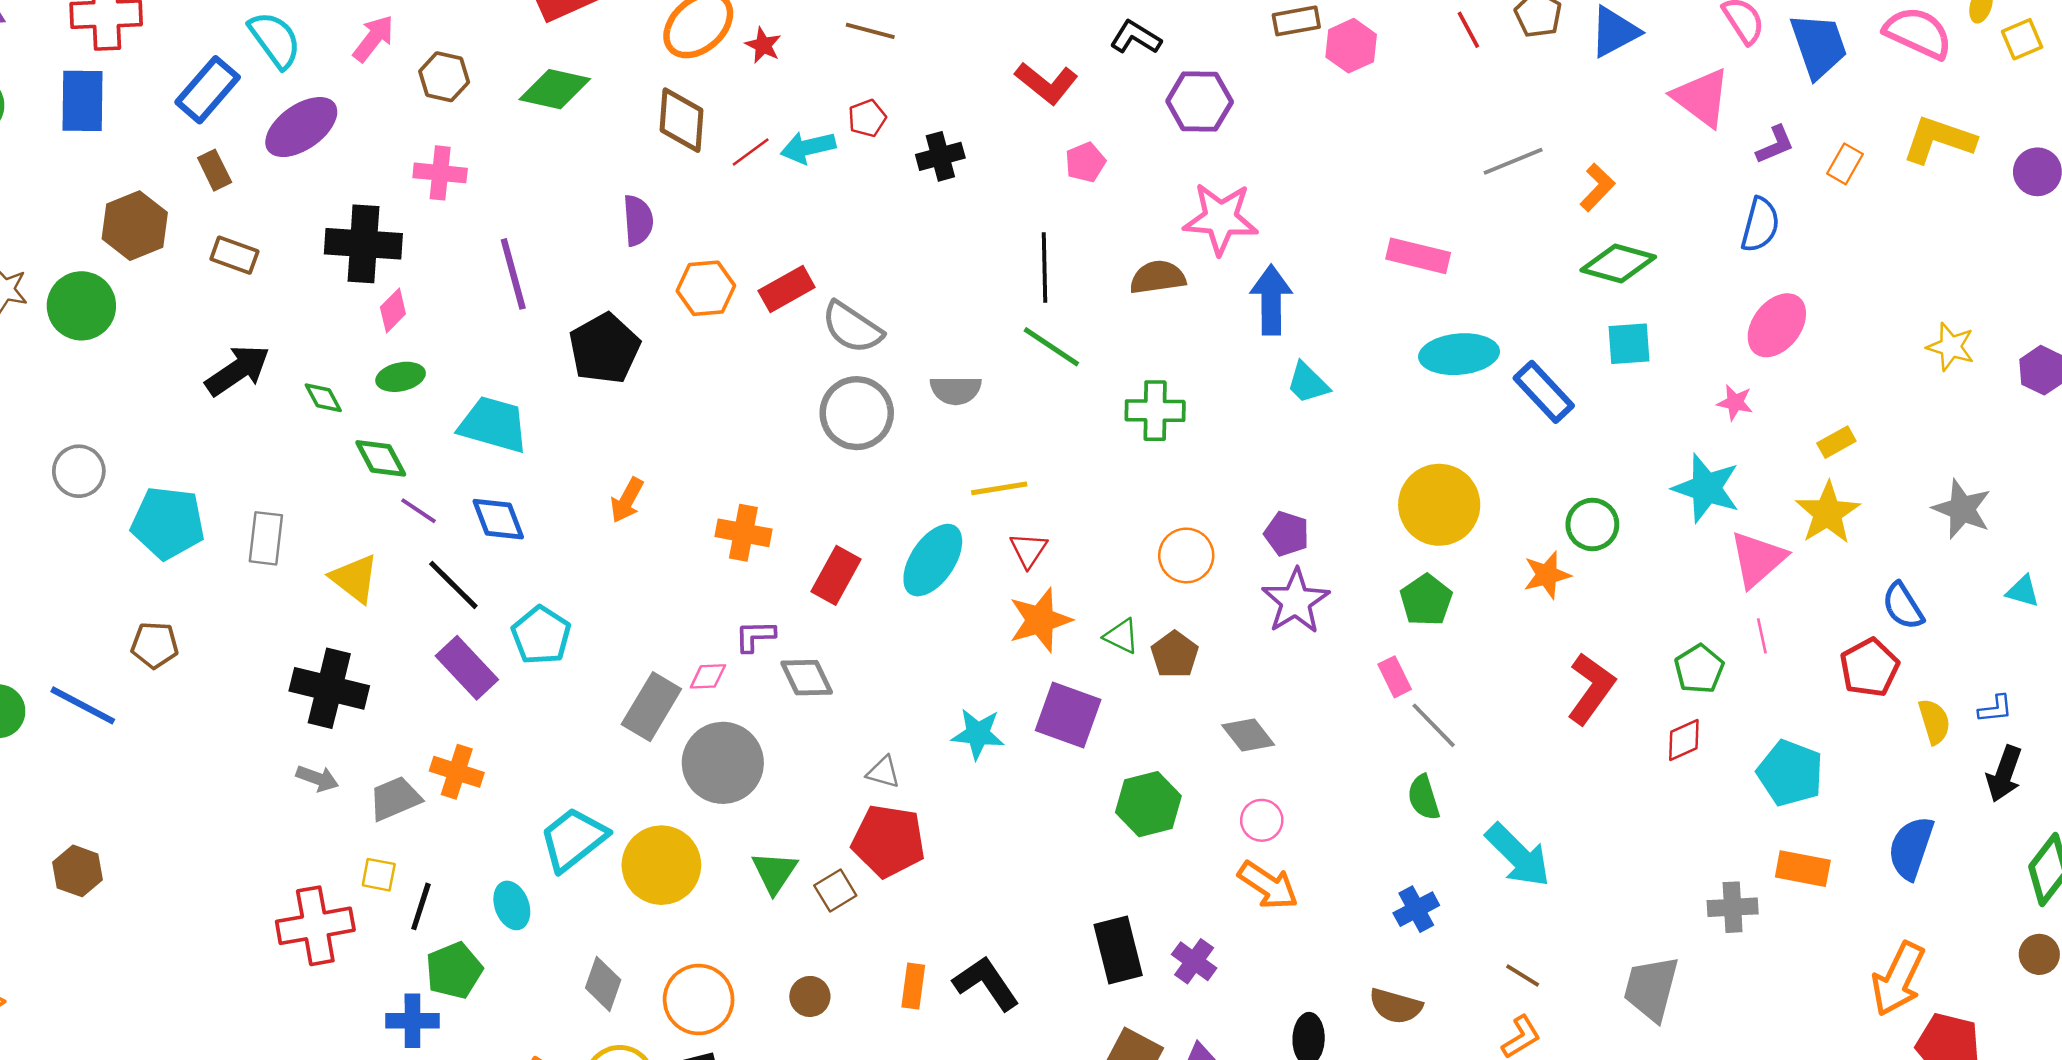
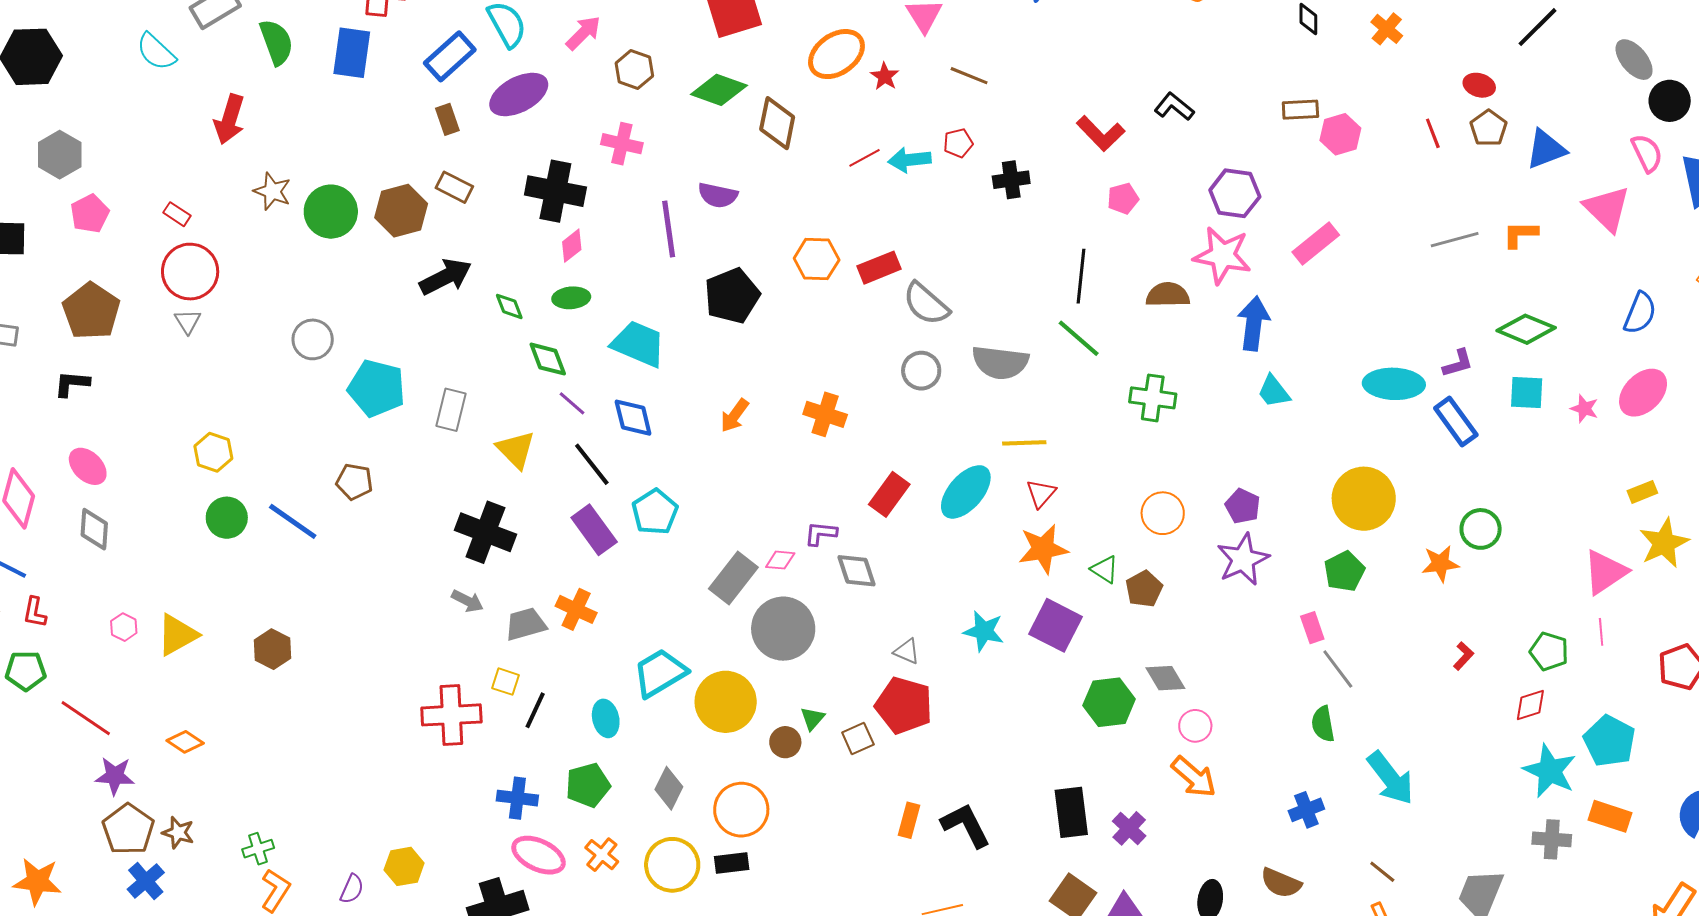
purple hexagon: (1200, 102) -> (1235, 193), moved
brown diamond: (681, 120) -> (777, 123), moved
purple L-shape: (1775, 145) -> (1458, 363), moved
orange L-shape: (1597, 187) -> (1520, 234), moved, turned -141
purple semicircle: (638, 220) -> (718, 195), moved, turned 99
brown hexagon: (135, 226) -> (401, 211), moved
pink rectangle: (1418, 256) -> (1316, 244), moved, turned -60
gray semicircle: (956, 390) -> (1000, 362), size x1.4
pink star: (1735, 402) -> (1584, 409), moved
gray circle: (857, 413) -> (921, 371), size x0.7
yellow rectangle: (1836, 442) -> (1642, 492), moved
cyan star: (1706, 488) -> (1550, 771), moved
orange cross: (743, 533) -> (825, 414), moved
green pentagon: (1699, 669) -> (1549, 651), turned -30
red L-shape: (1591, 689) -> (1463, 656), size x0.5
gray diamond: (1248, 735) -> (1165, 678), moved
green triangle: (774, 872) -> (812, 718), size x0.7
green pentagon: (454, 970) -> (588, 785), moved
brown circle: (810, 996) -> (785, 742), moved

